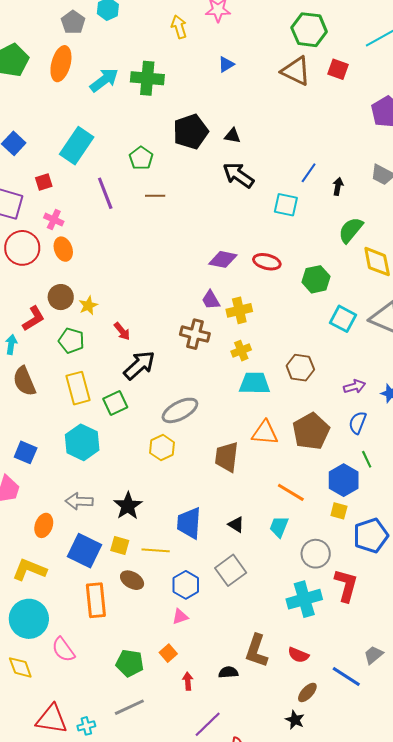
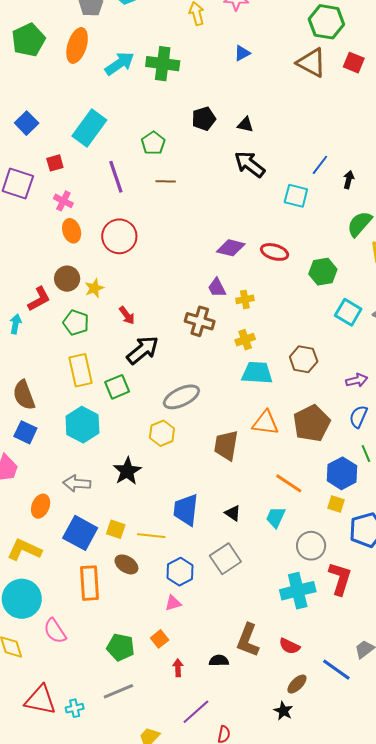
black pentagon: (191, 132) -> (204, 119), size x0.7
red circle: (22, 248) -> (119, 236), moved
yellow cross: (239, 310) -> (245, 299), size x0.7
brown semicircle: (24, 381) -> (24, 395), moved
black star: (128, 506) -> (127, 471), moved

